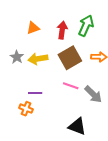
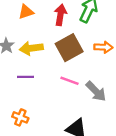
purple line: (35, 93) -> (25, 77), moved
orange cross: (26, 109) -> (20, 117), moved

